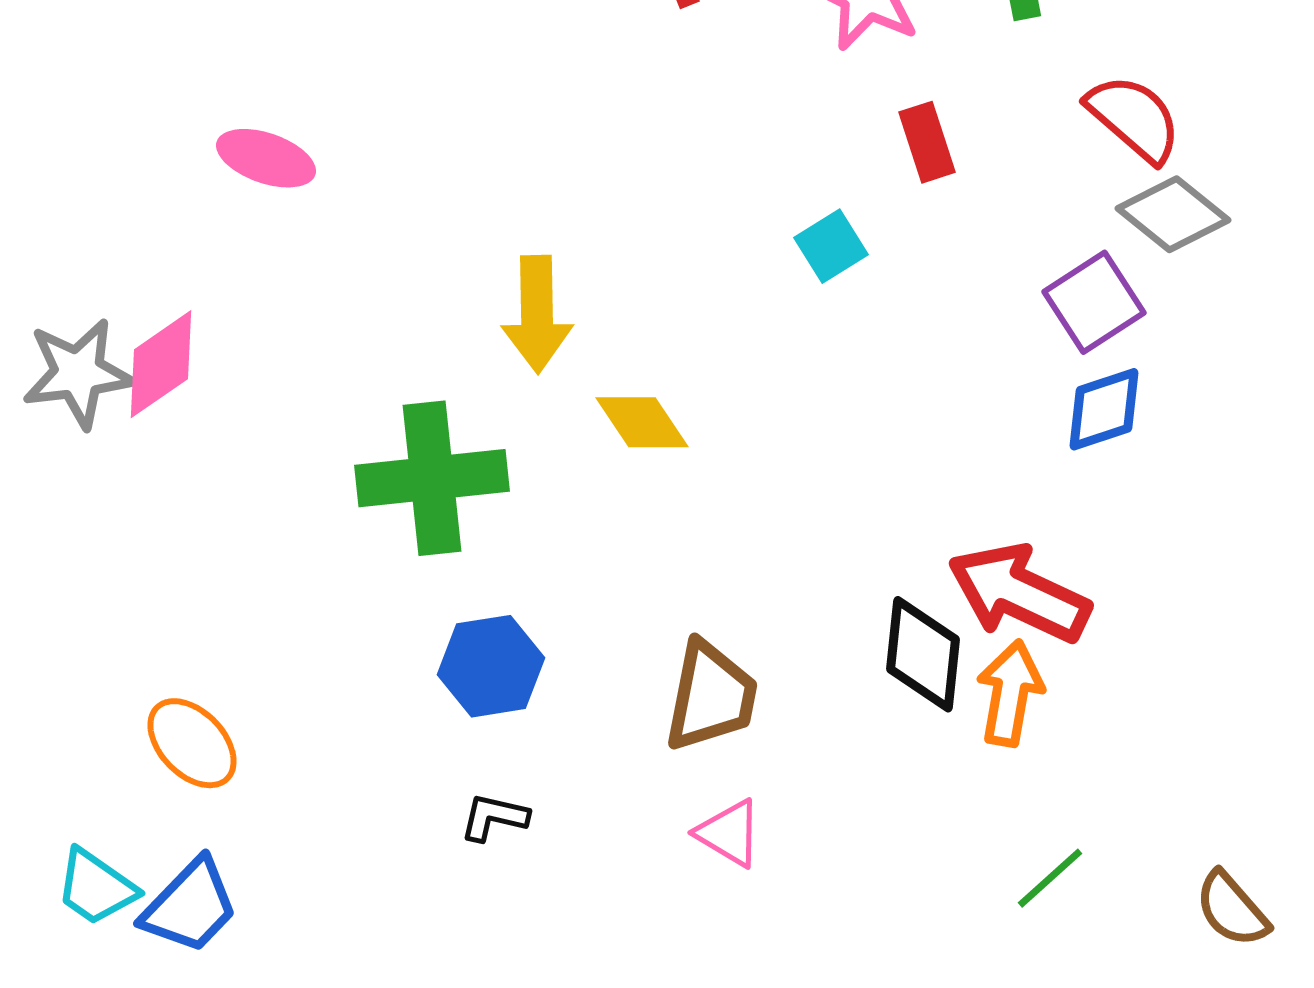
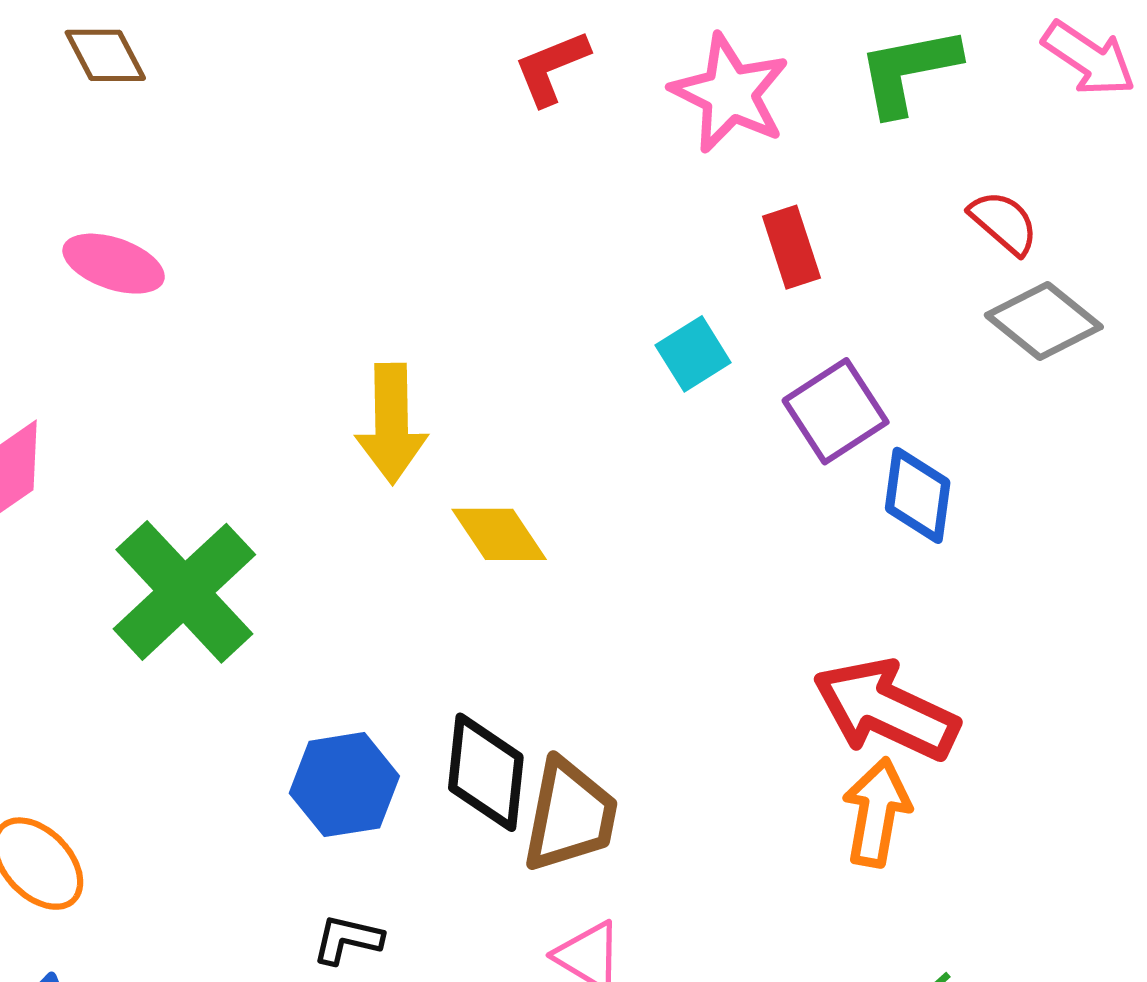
red semicircle: (1134, 118) -> (1004, 223), size x0.7
purple square: (1094, 302) -> (836, 411), moved
blue diamond: (1104, 409) -> (918, 495), moved, turned -64
green cross: (432, 478) -> (184, 592), moved, turned -37
black diamond: (923, 654) -> (486, 772), moved

